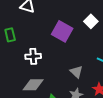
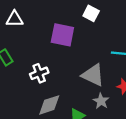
gray triangle: (76, 72) -> (93, 75), size x1.5

